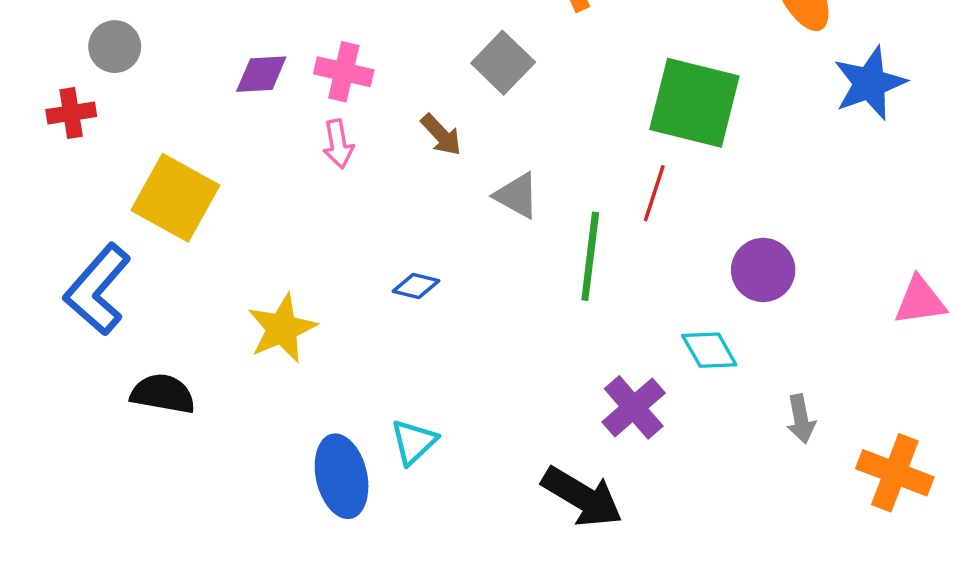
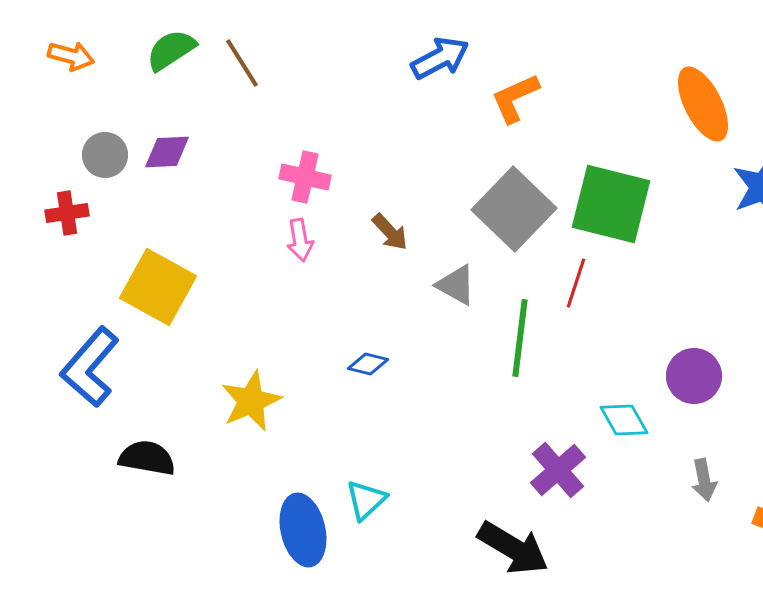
gray square: (503, 63) -> (514, 209), moved, size x1.5
purple diamond: (261, 74) -> (167, 152), moved
purple circle: (763, 270) -> (694, 376), moved

